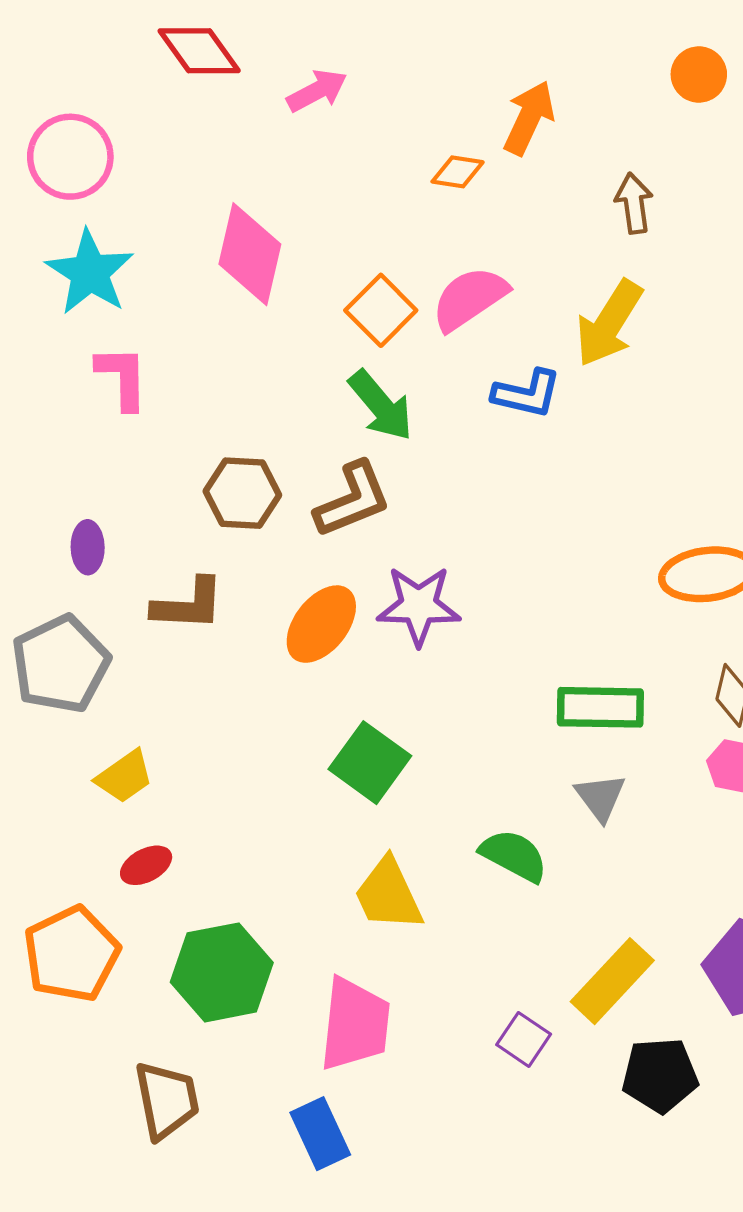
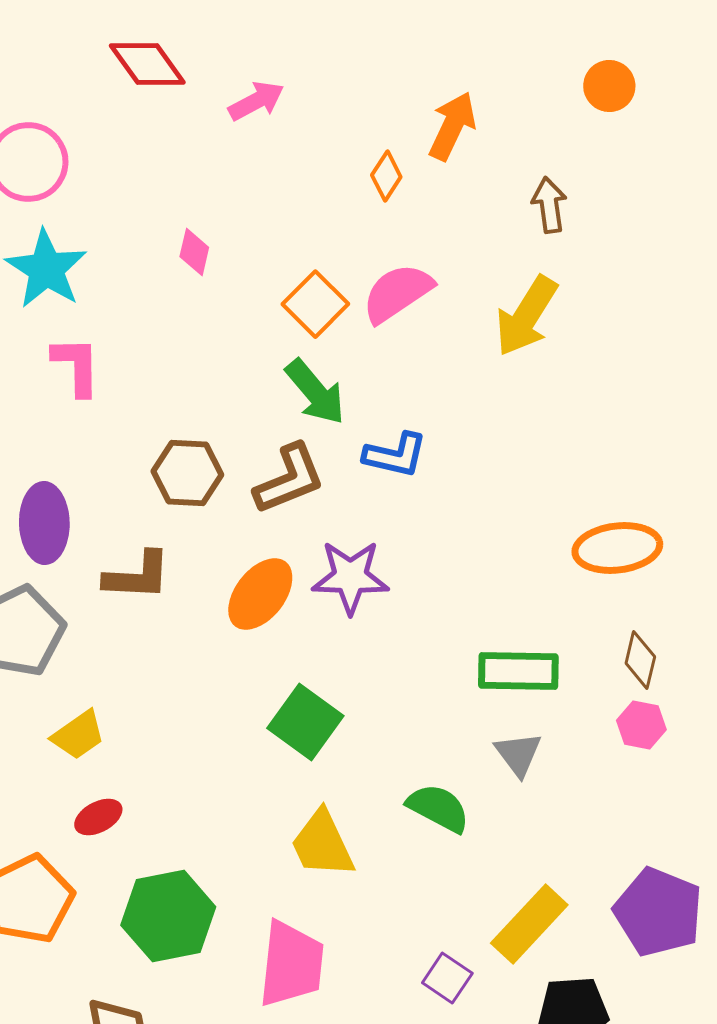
orange diamond: (458, 172) -> (386, 176), turned -66
pink diamond: (250, 254) -> (194, 252), size x0.5
blue L-shape: (527, 394) -> (395, 455), moved
purple ellipse: (88, 547) -> (44, 523), size x1.6

